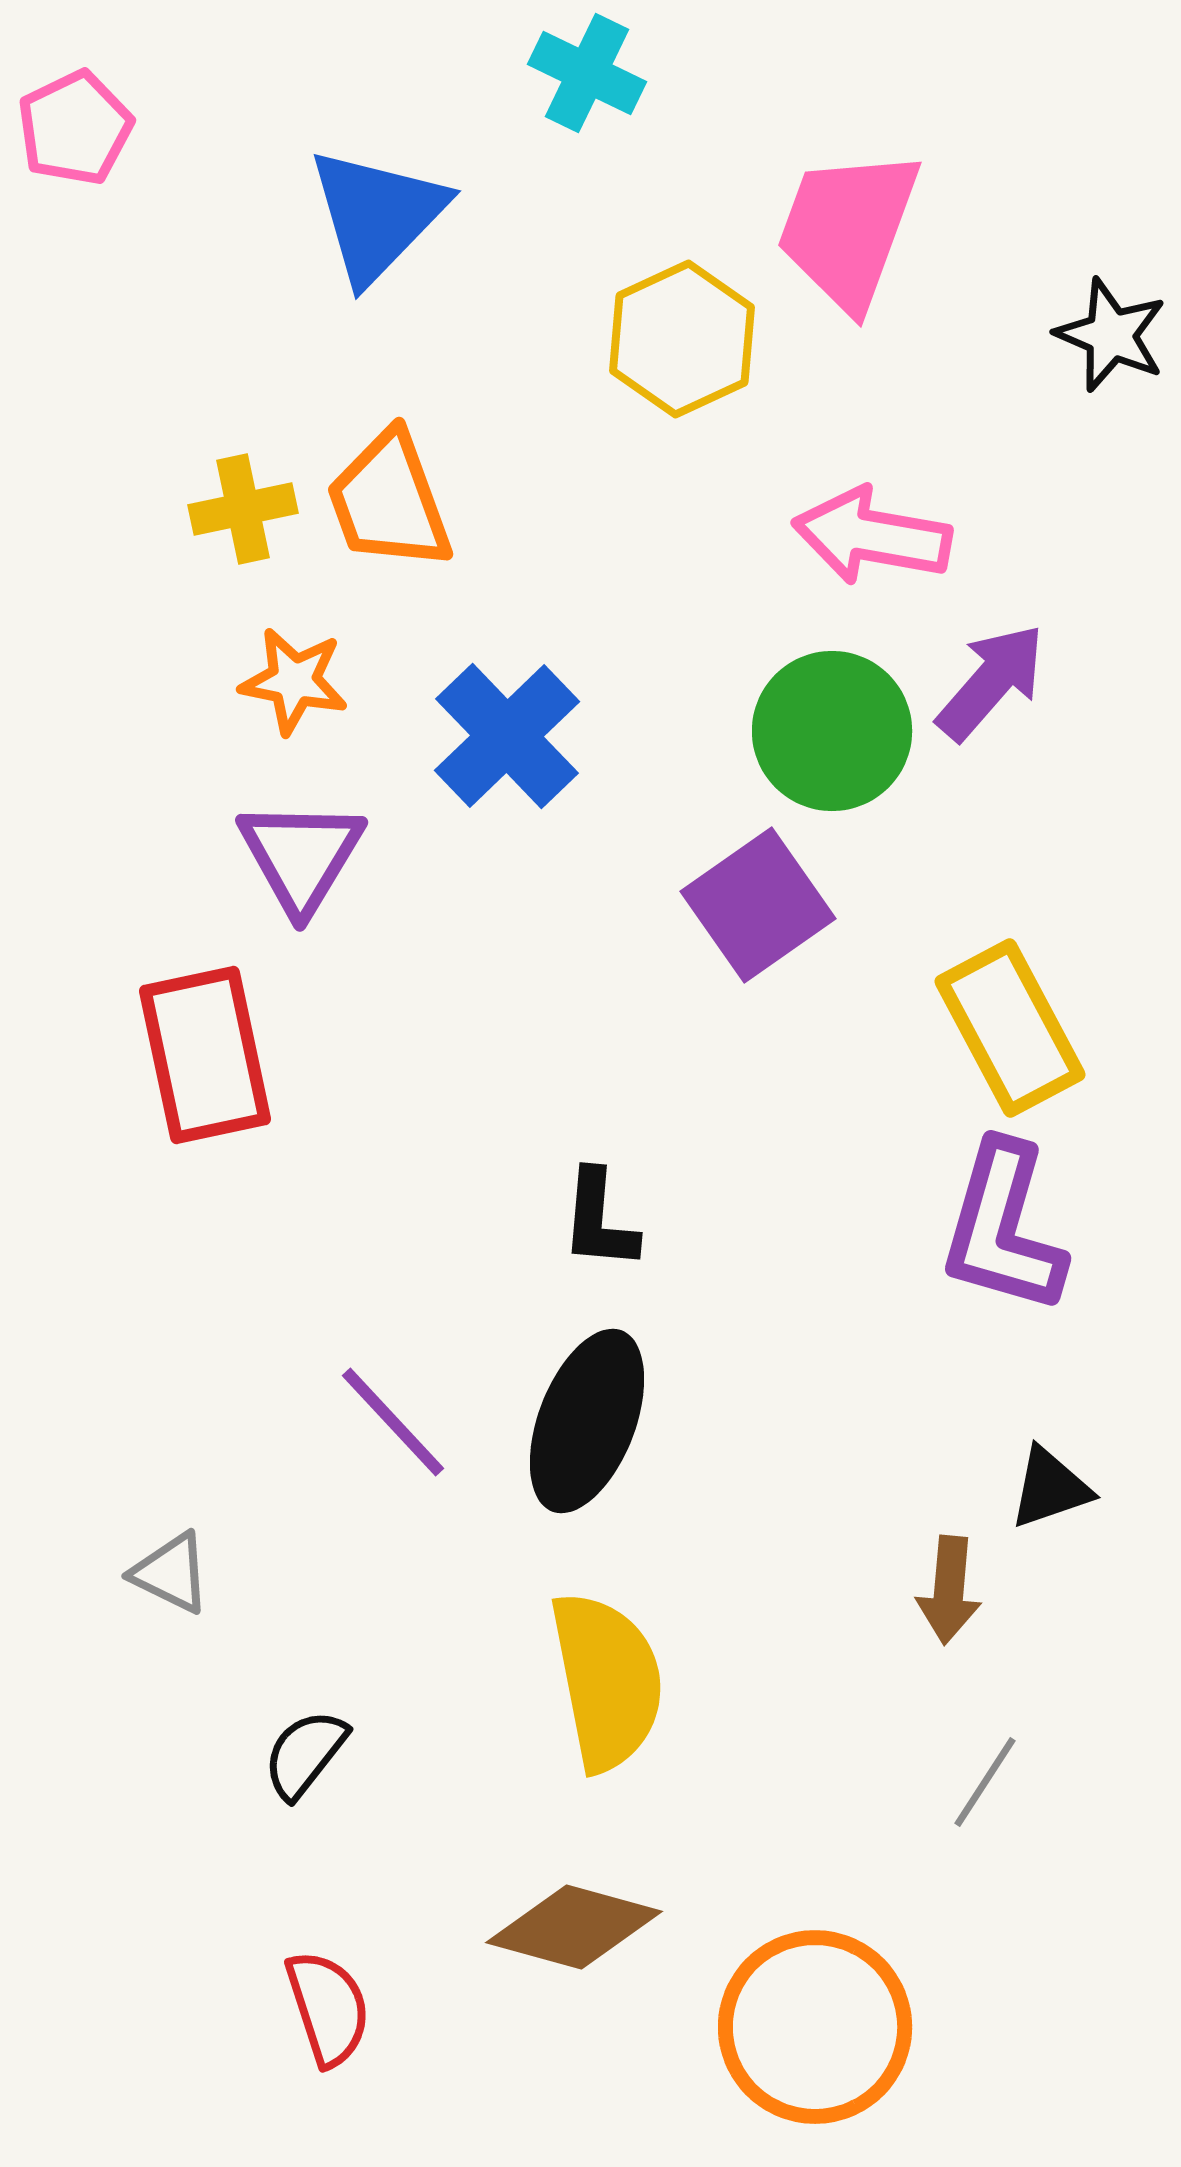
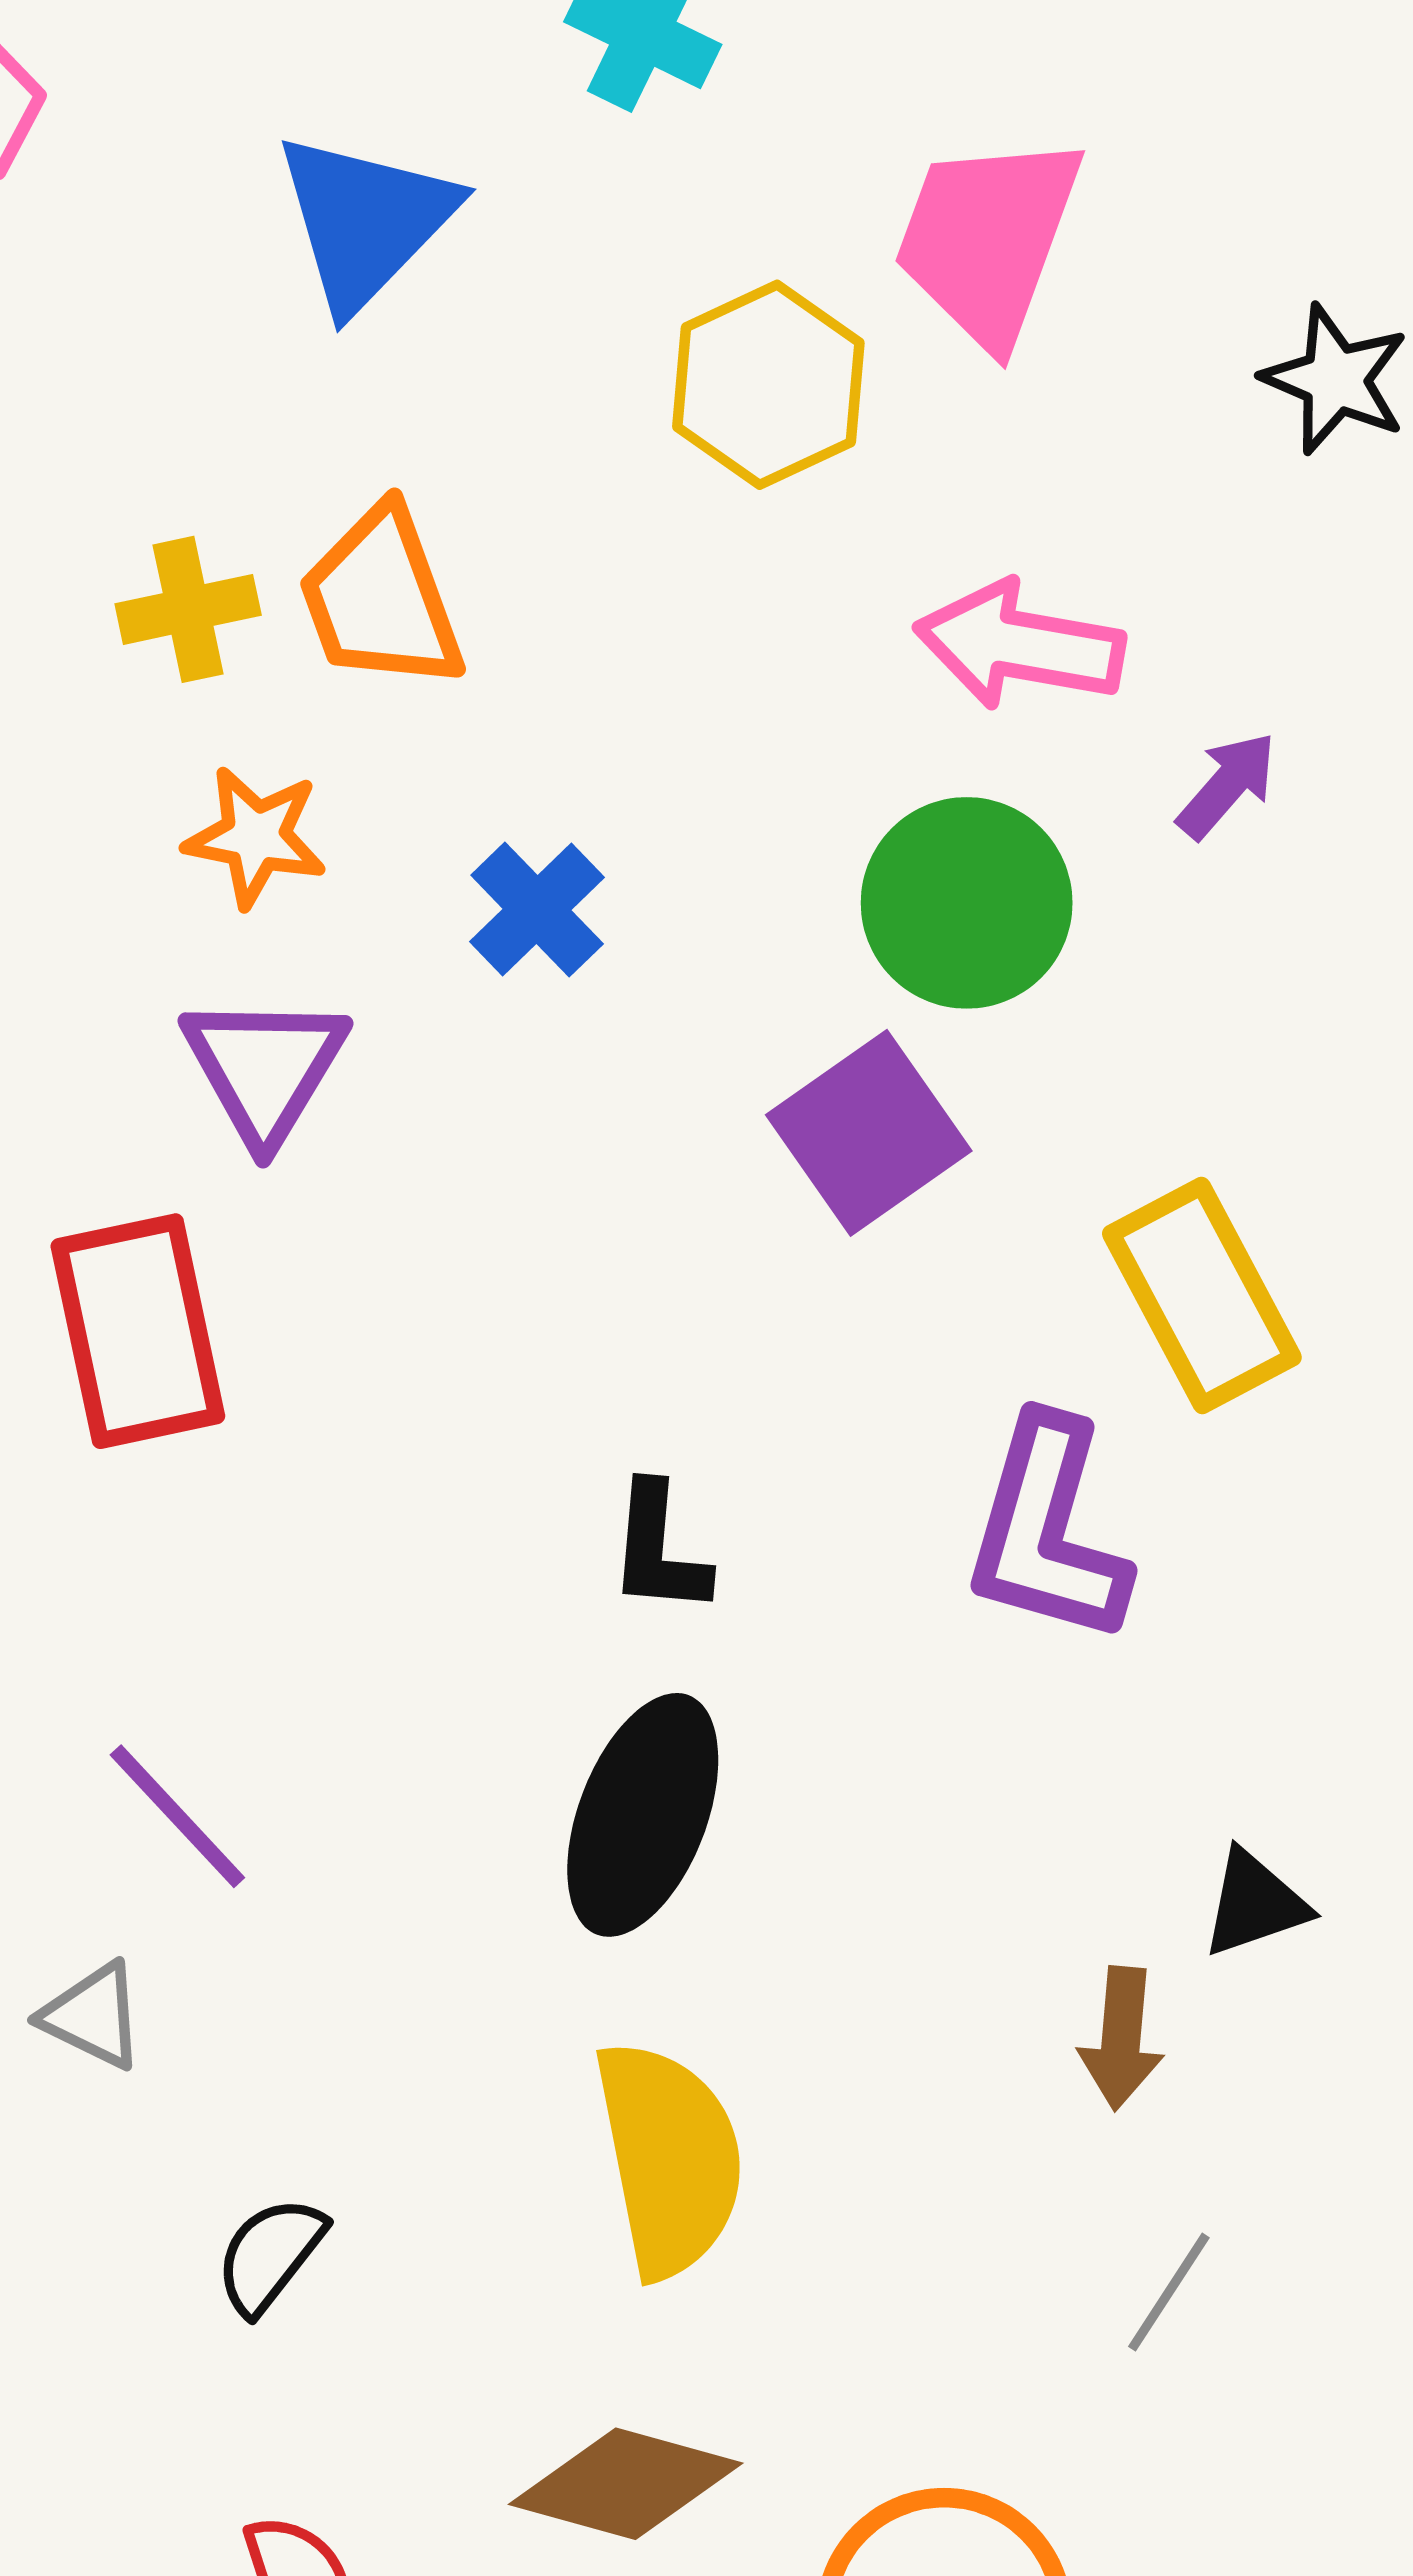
purple arrow: (991, 682) -> (1227, 785), moved, size x0.7
blue cross: (507, 736) -> (537, 910), size x0.7
purple L-shape: (1003, 1228) -> (1047, 1531), moved
purple line: (393, 1422) -> (177, 1816), moved

